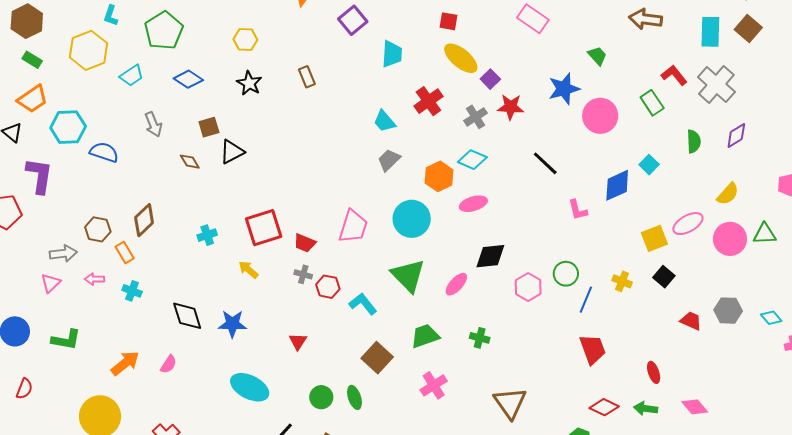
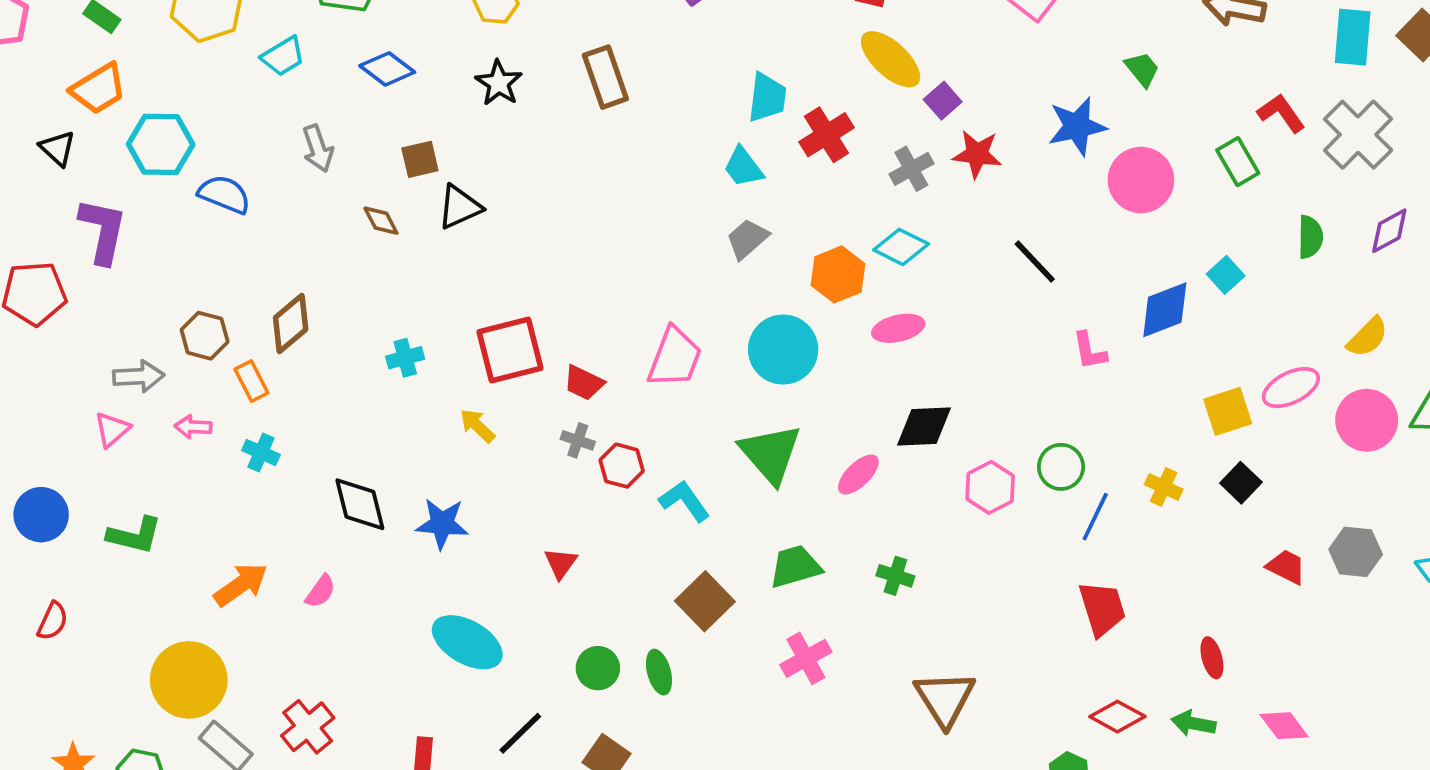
cyan trapezoid: (392, 54) -> (767, 98), moved
brown rectangle: (307, 77) -> (605, 77), size x1.5

